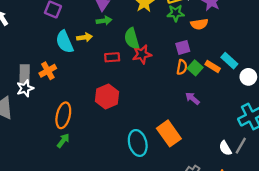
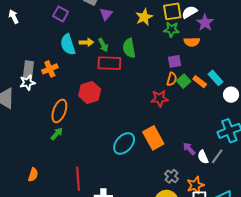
green arrow: (104, 21) -> (103, 45), moved, turned 64
red star: (142, 54) -> (160, 98), moved
red rectangle: (112, 57) -> (109, 63), size x1.6
red hexagon: (107, 97) -> (90, 92), moved
purple arrow: (192, 98) -> (189, 149), moved
cyan ellipse: (138, 143) -> (124, 143), turned 50

